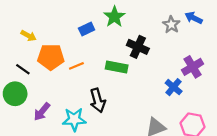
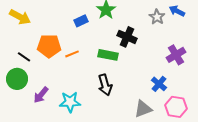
yellow arrow: (28, 36) -> (20, 17), moved, size x1.5
blue cross: (174, 87) -> (159, 84), moved
black arrow: (98, 100) -> (105, 85), moved

